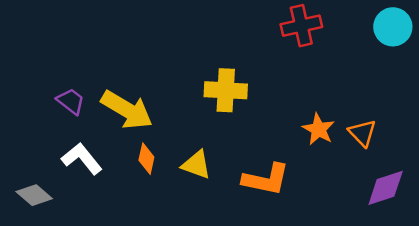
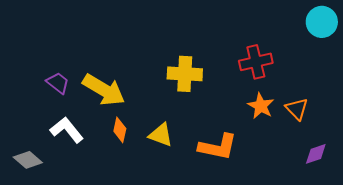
red cross: (301, 26) -> (256, 62), moved
purple diamond: (386, 188) -> (316, 154), size x0.7

